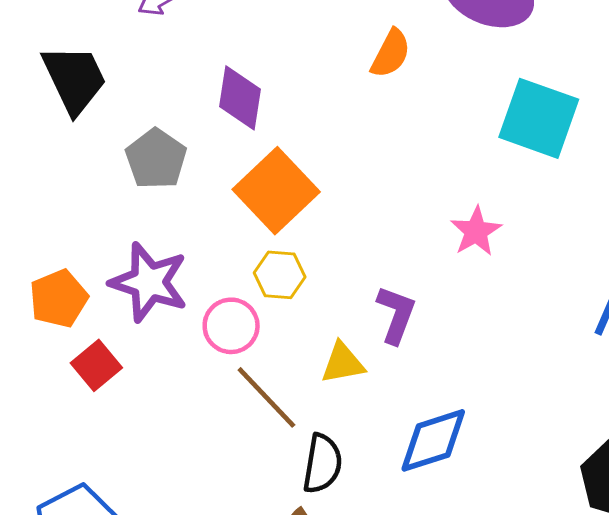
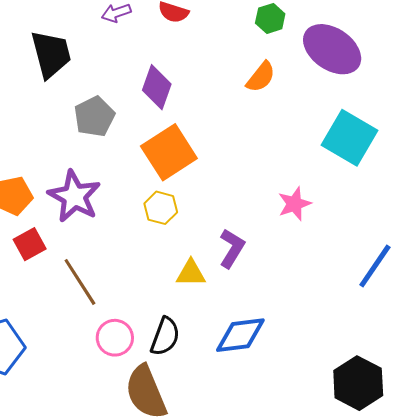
pink circle: (231, 326) -> (115, 338), moved
brown line: (266, 397) -> (80, 282), moved

